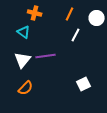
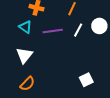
white circle: (97, 18) -> (99, 26), moved
purple line: (46, 56) -> (53, 31), moved

